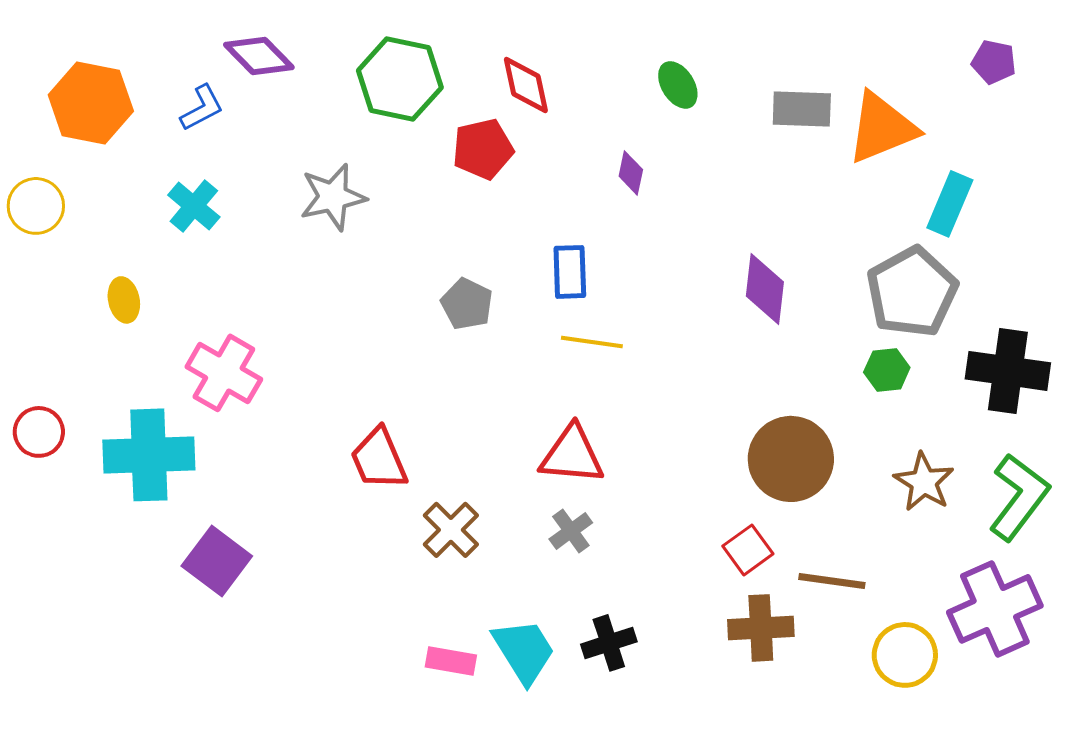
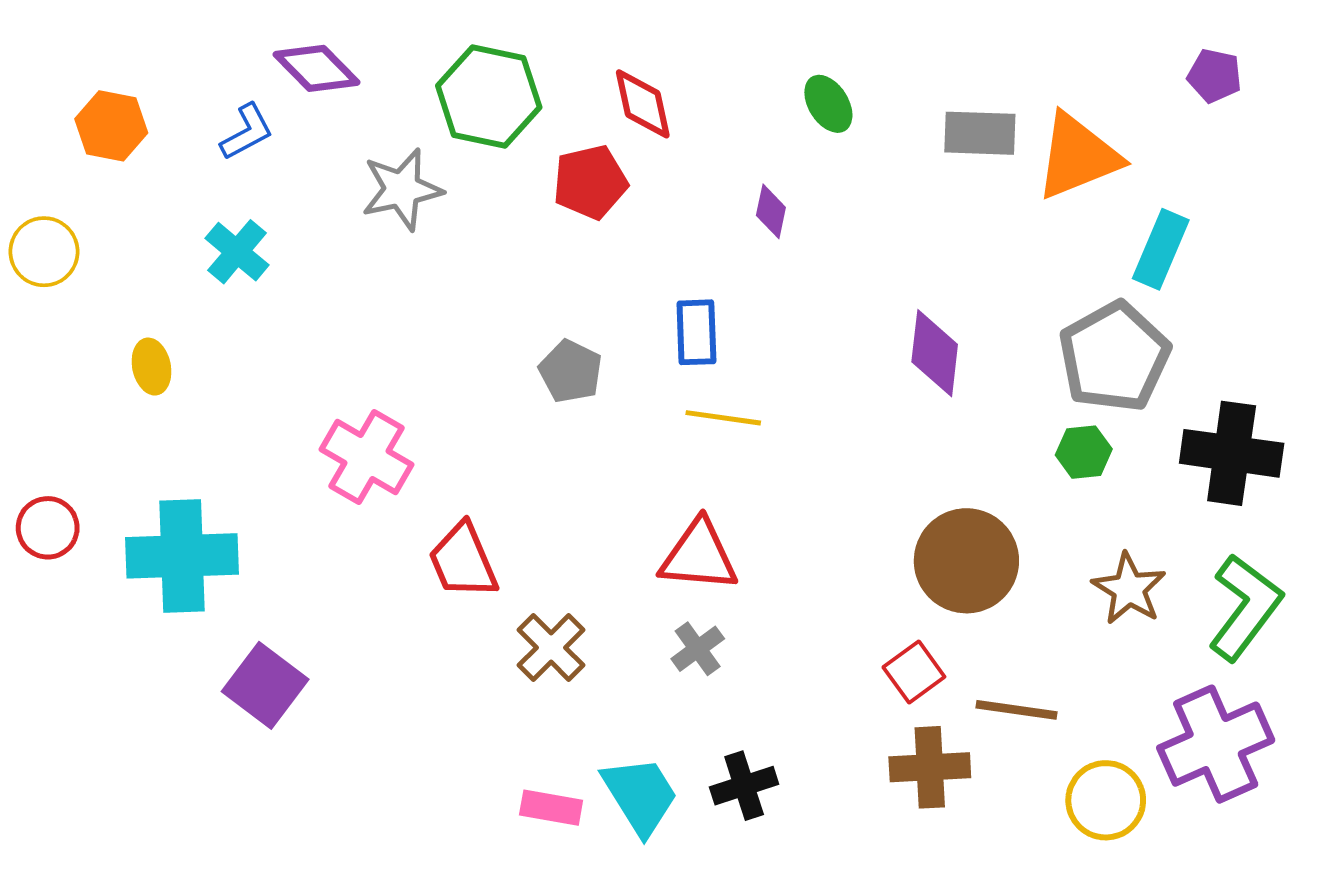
orange hexagon: (91, 103) -> (111, 126), size x0.7
gray star: (333, 197) -> (402, 189), moved
pink cross: (224, 373) -> (367, 457), moved

